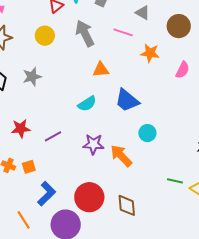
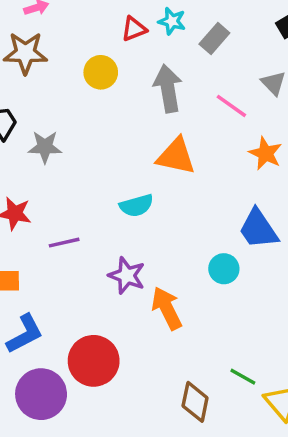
orange triangle: (101, 70) -> (176, 156), size x1.4
gray star: (32, 77) -> (45, 147), moved
blue trapezoid: (127, 100) -> (258, 229), moved
cyan circle: (147, 133) -> (224, 269), moved
brown diamond: (127, 205) -> (195, 402), moved

